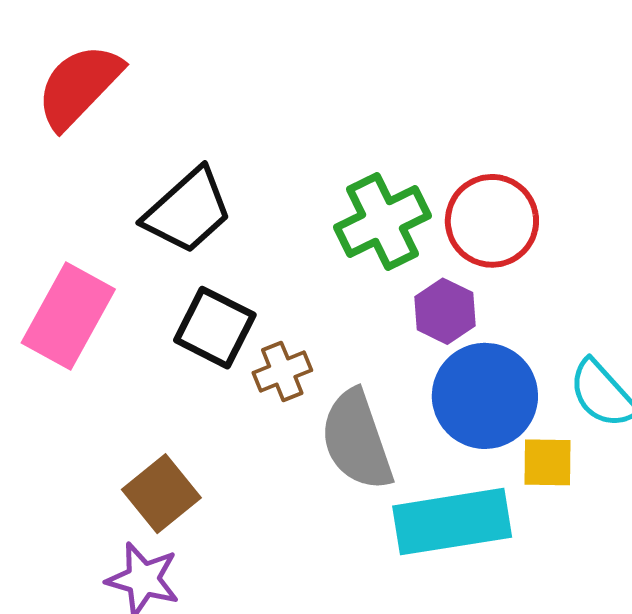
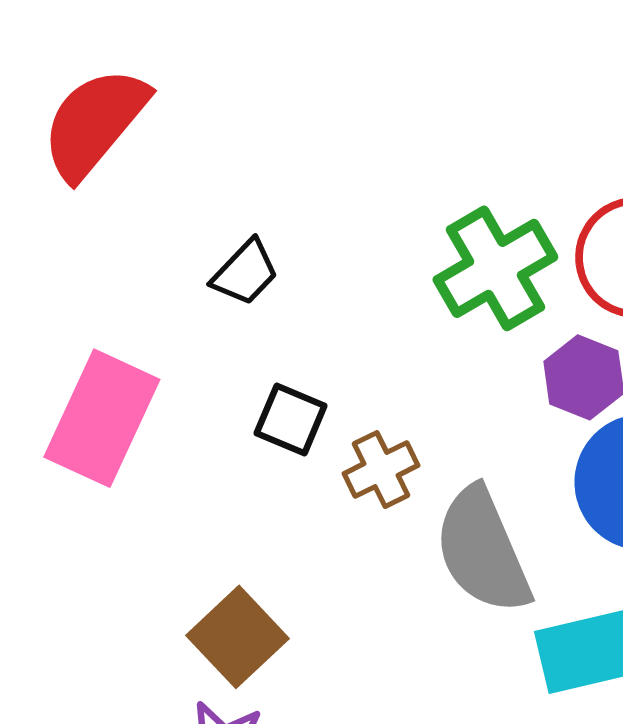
black trapezoid: (188, 211) -> (245, 273), size x0.6
black square: (215, 328) -> (291, 419), size x0.7

